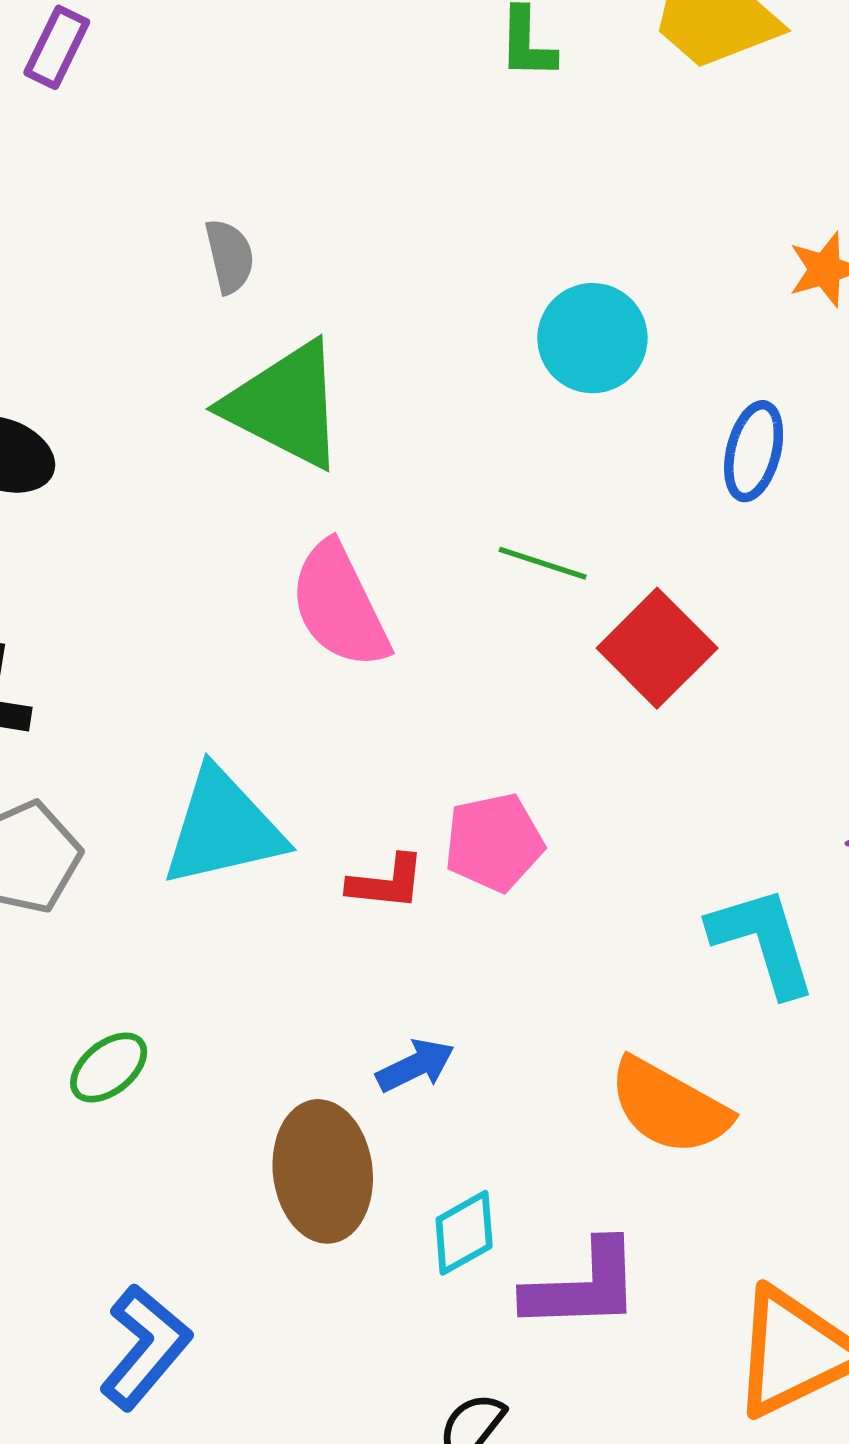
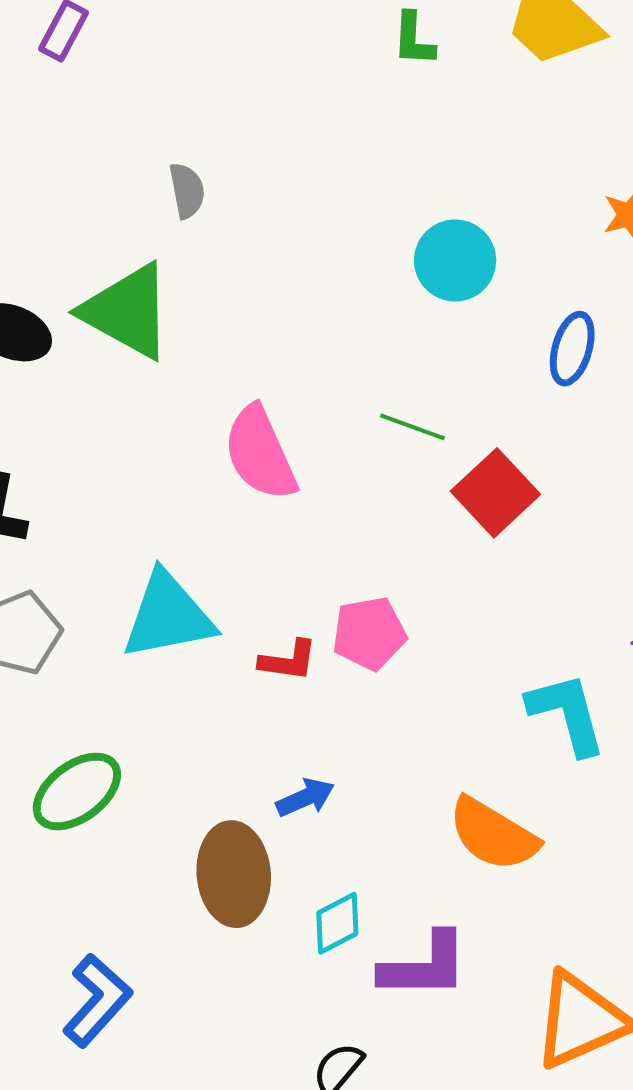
green triangle: (285, 405) -> (127, 311), moved
green ellipse: (109, 1067) -> (77, 791), size x1.5

